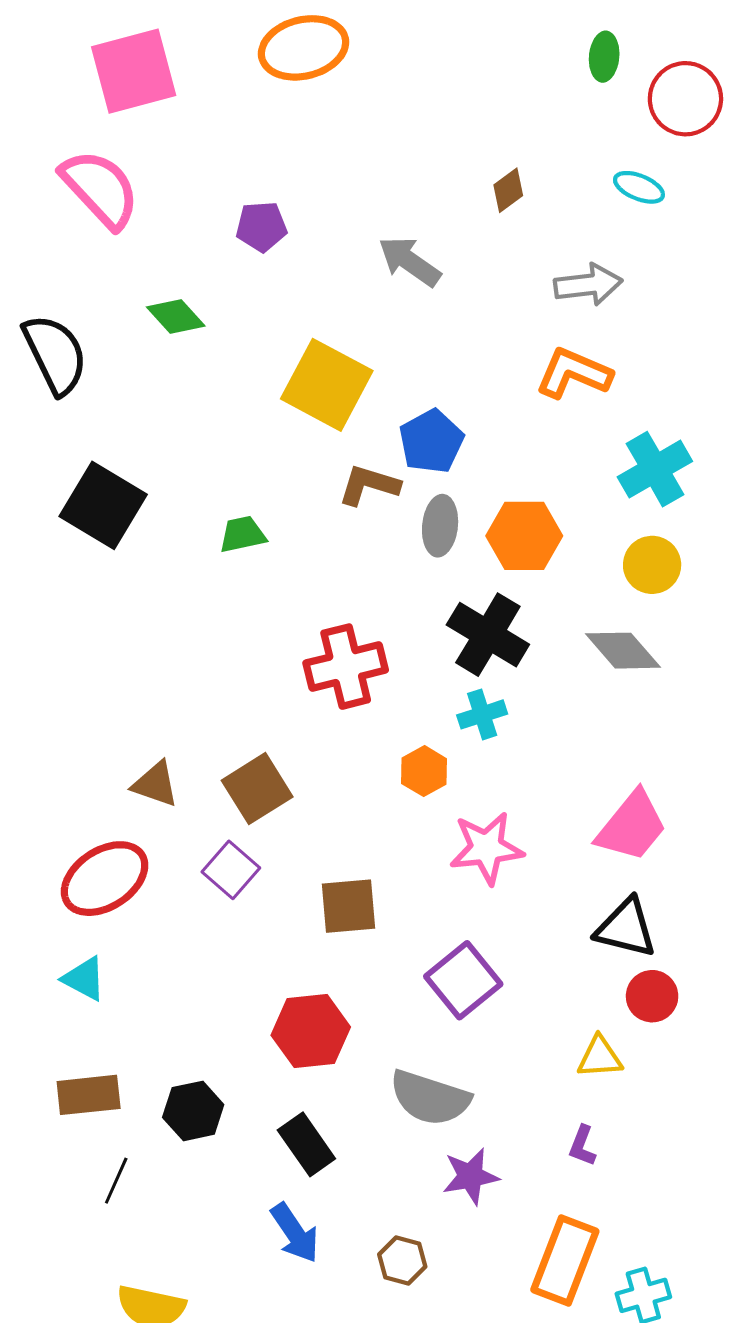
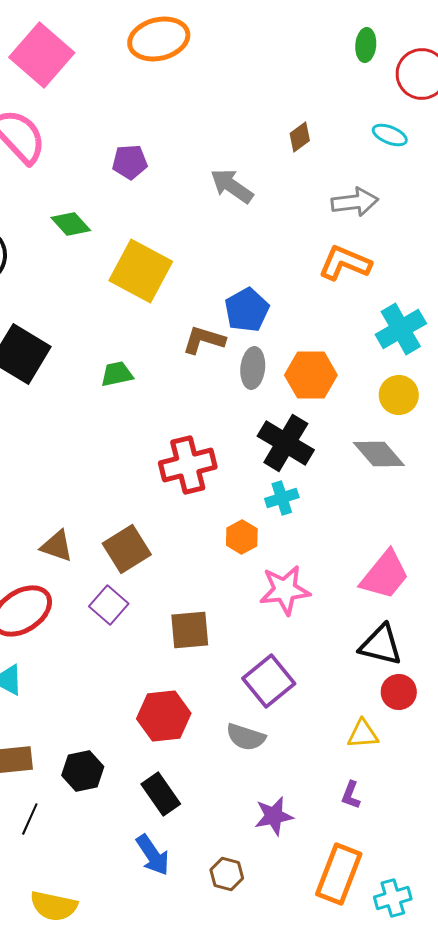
pink square: (134, 71) -> (42, 55), turned -34
yellow square: (327, 385) -> (141, 271), moved
gray semicircle: (430, 1098) -> (246, 737), moved, size x0.7

